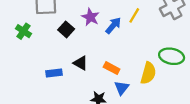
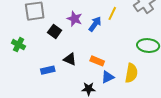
green cross: (24, 31) -> (19, 45), moved
yellow semicircle: (148, 73) -> (131, 73), moved
blue triangle: (122, 88) -> (108, 77), turned 32

